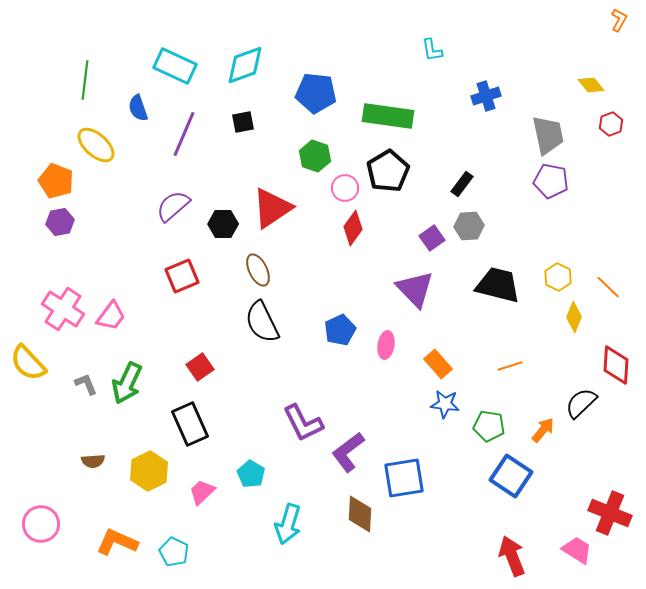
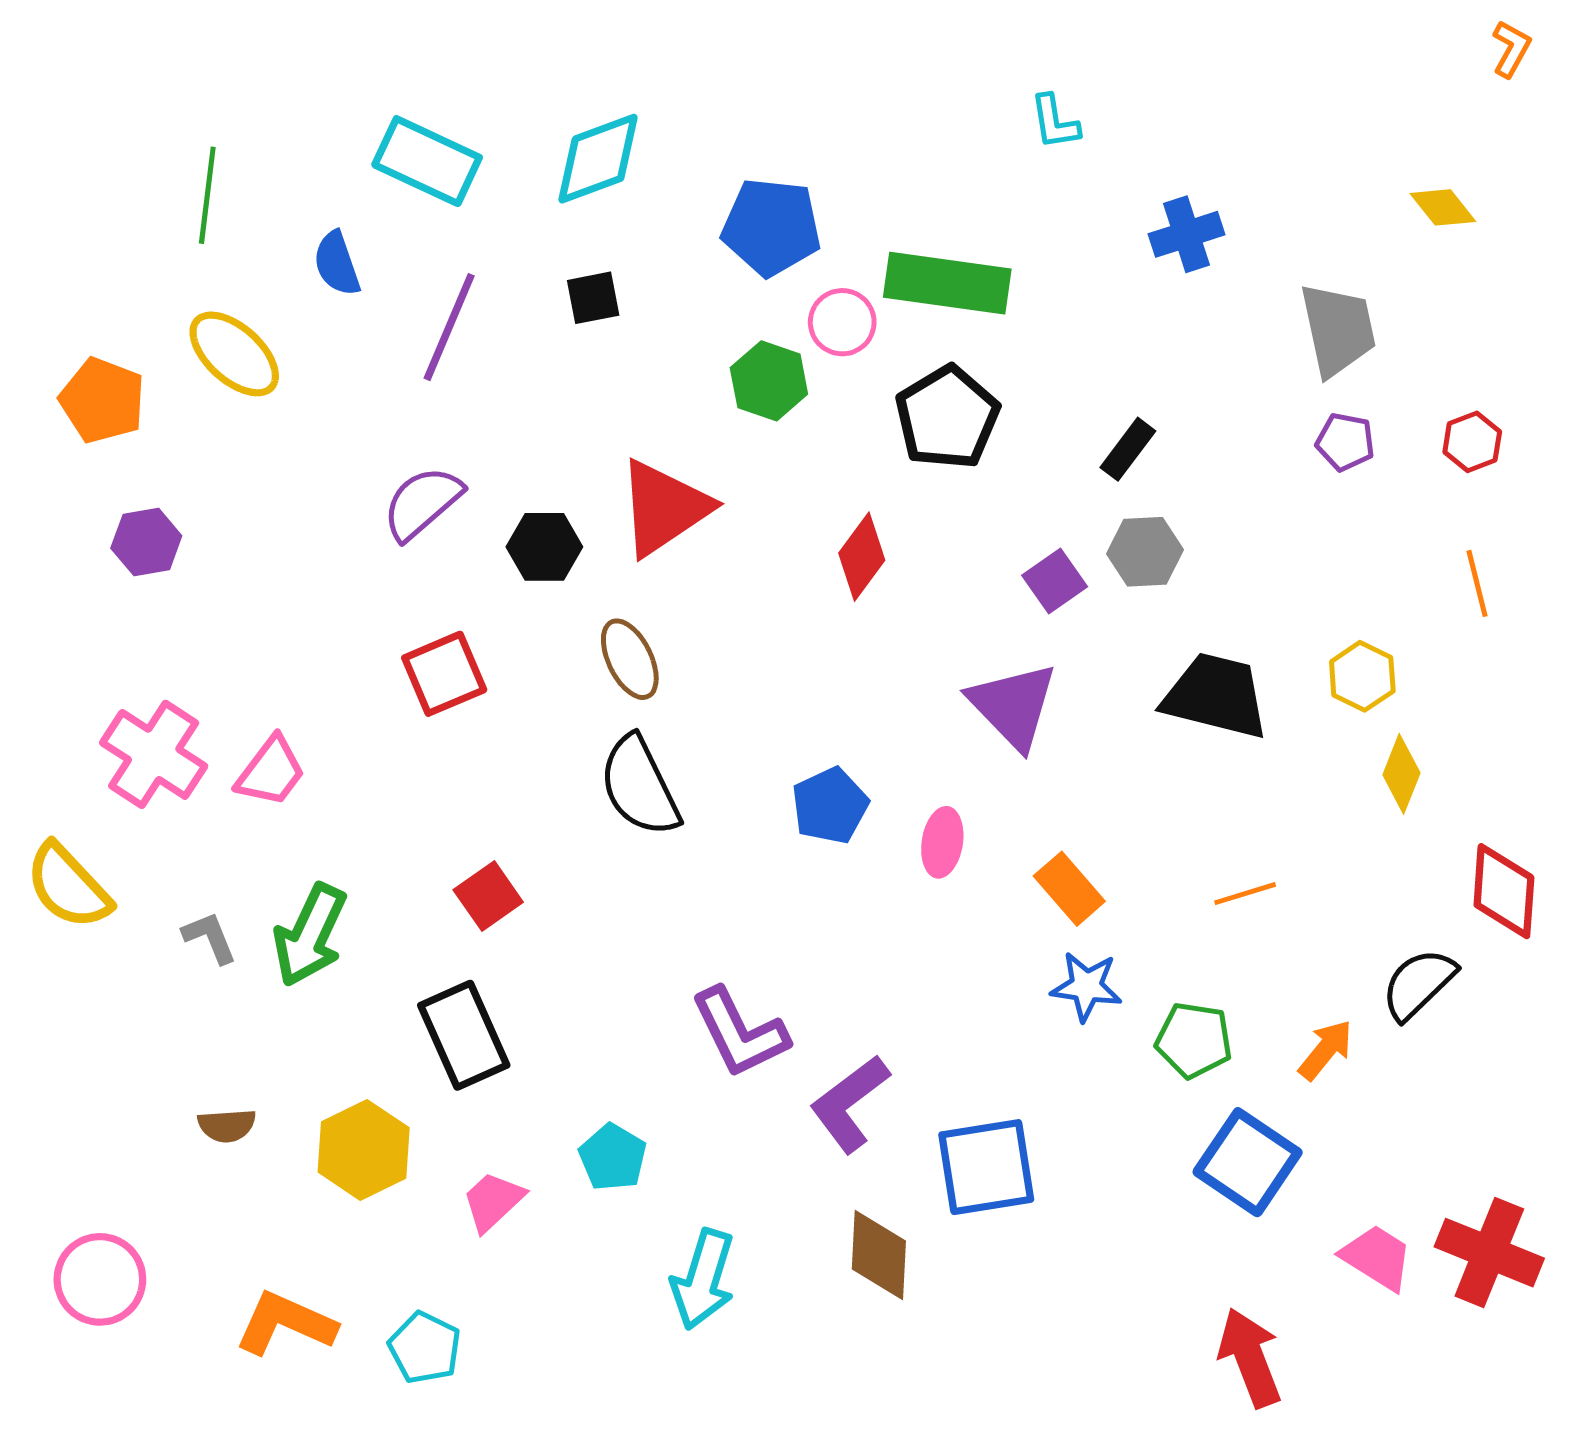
red hexagon: (611, 124) -> (1472, 442), moved
orange pentagon: (56, 181) -> (102, 400), moved
purple pentagon: (551, 181) -> (1345, 442), size x0.7
pink circle: (345, 188) -> (842, 322), moved
orange line: (608, 287) -> (1477, 583), moved, turned 32
pink trapezoid: (577, 550) -> (1377, 1257), moved

